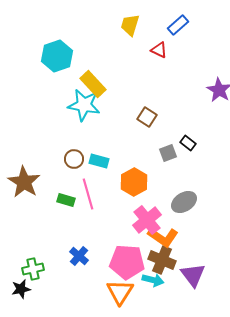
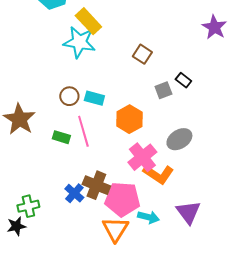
brown cross: (162, 260) -> (96, 185), moved

